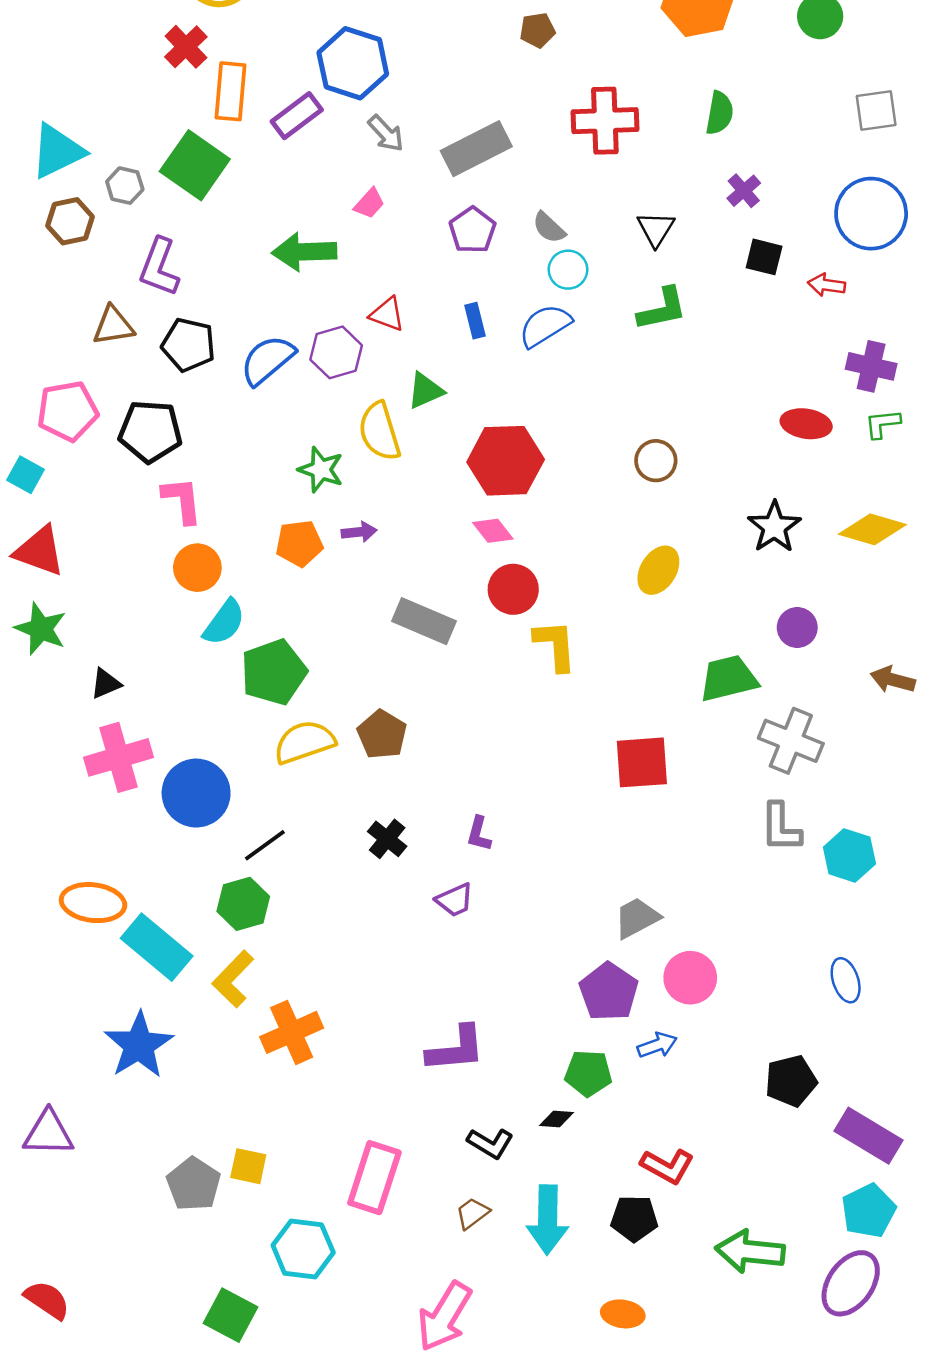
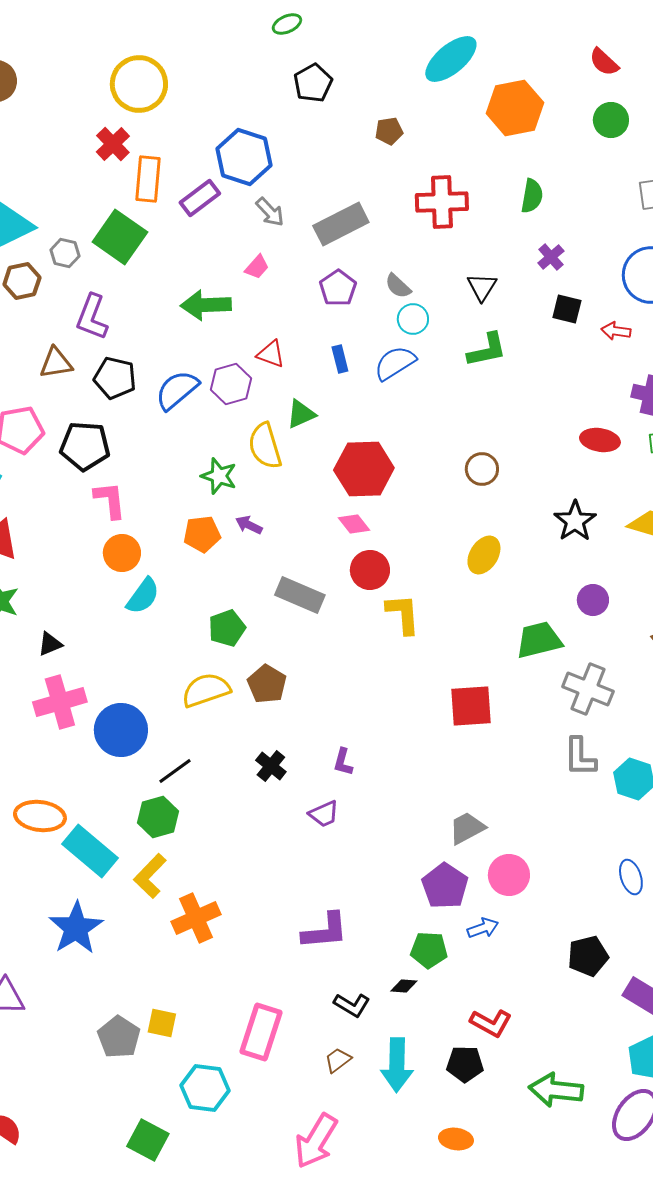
purple arrow: (359, 532) -> (249, 525), turned -148
green pentagon: (274, 672) -> (227, 628), moved, size x0.7

